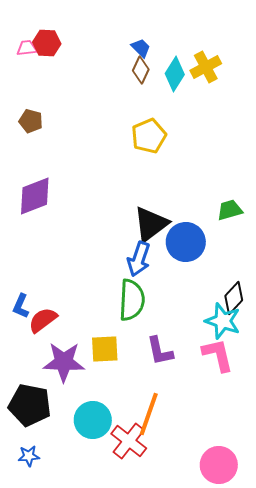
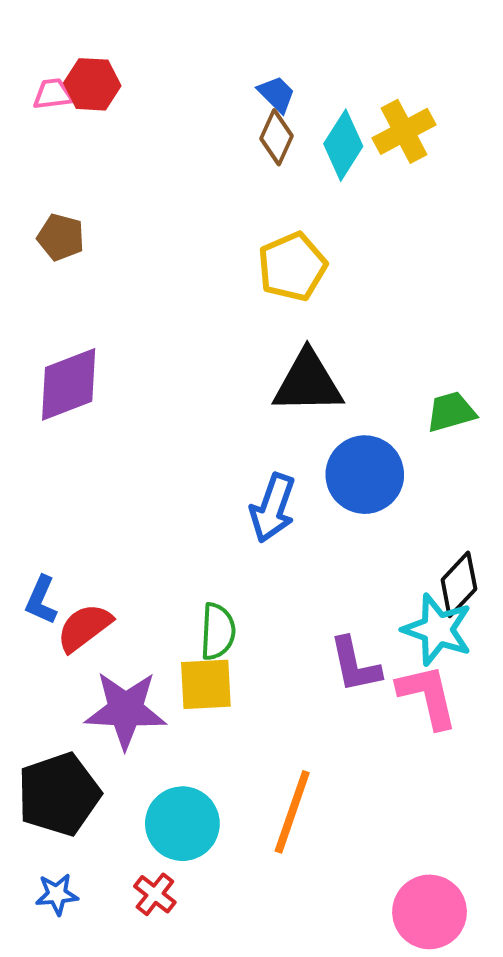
black triangle: (151, 224) -> (308, 382), moved, turned 36
green semicircle: (132, 300) -> (218, 631), moved, size x0.7
purple L-shape: (160, 351) -> (355, 665), moved
black pentagon: (30, 405) -> (59, 794), turned -30
red cross: (129, 441) -> (155, 894), moved, size x0.6

